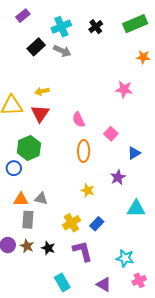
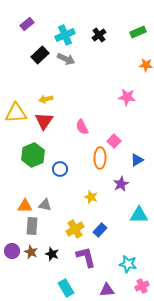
green rectangle: (135, 24) -> (138, 32), size x0.7
orange ellipse: (84, 151) -> (100, 158), moved
blue circle: (14, 168) -> (60, 169), moved
purple triangle: (104, 284) -> (107, 290), turned -35

